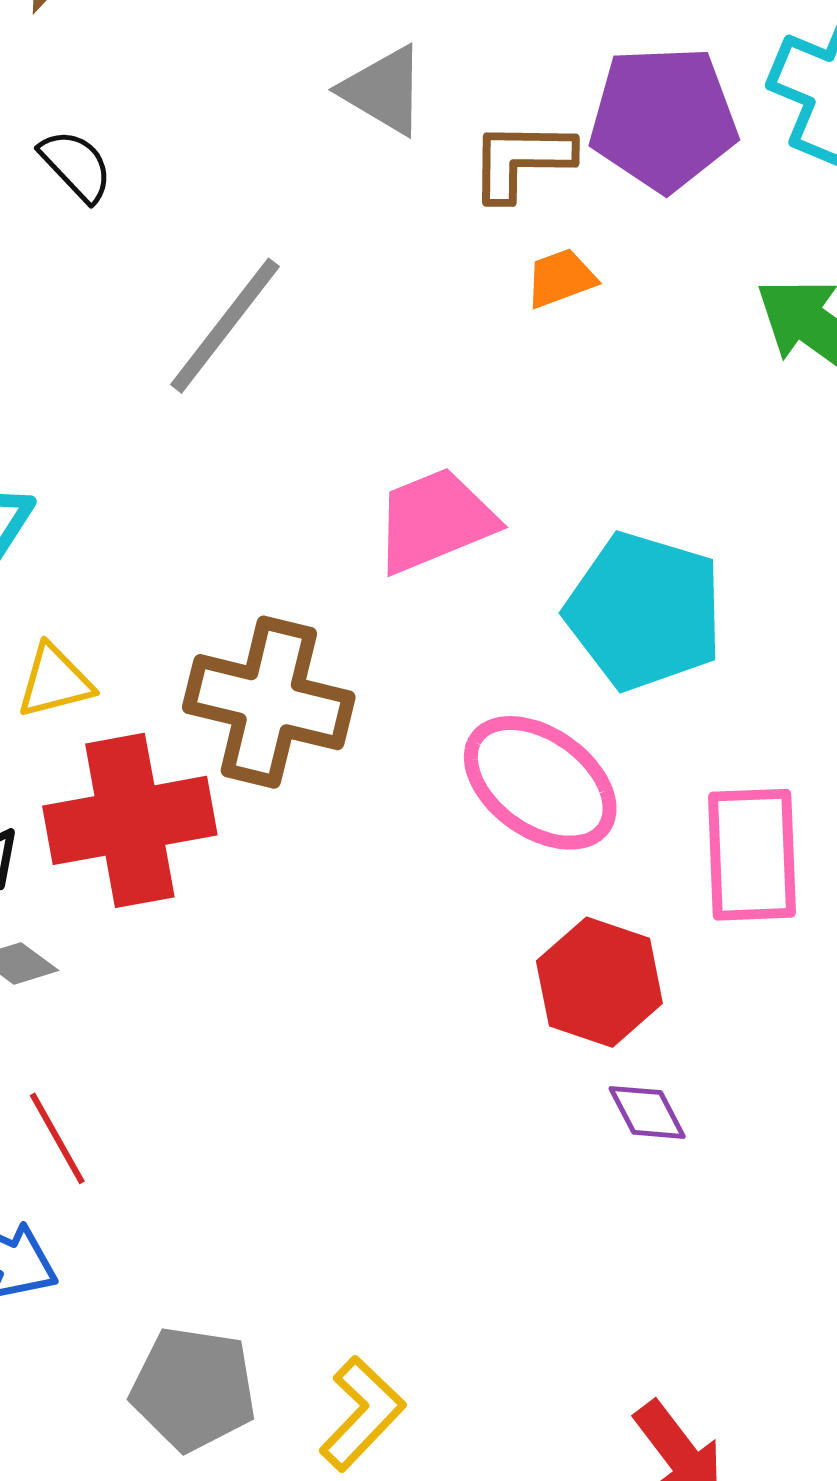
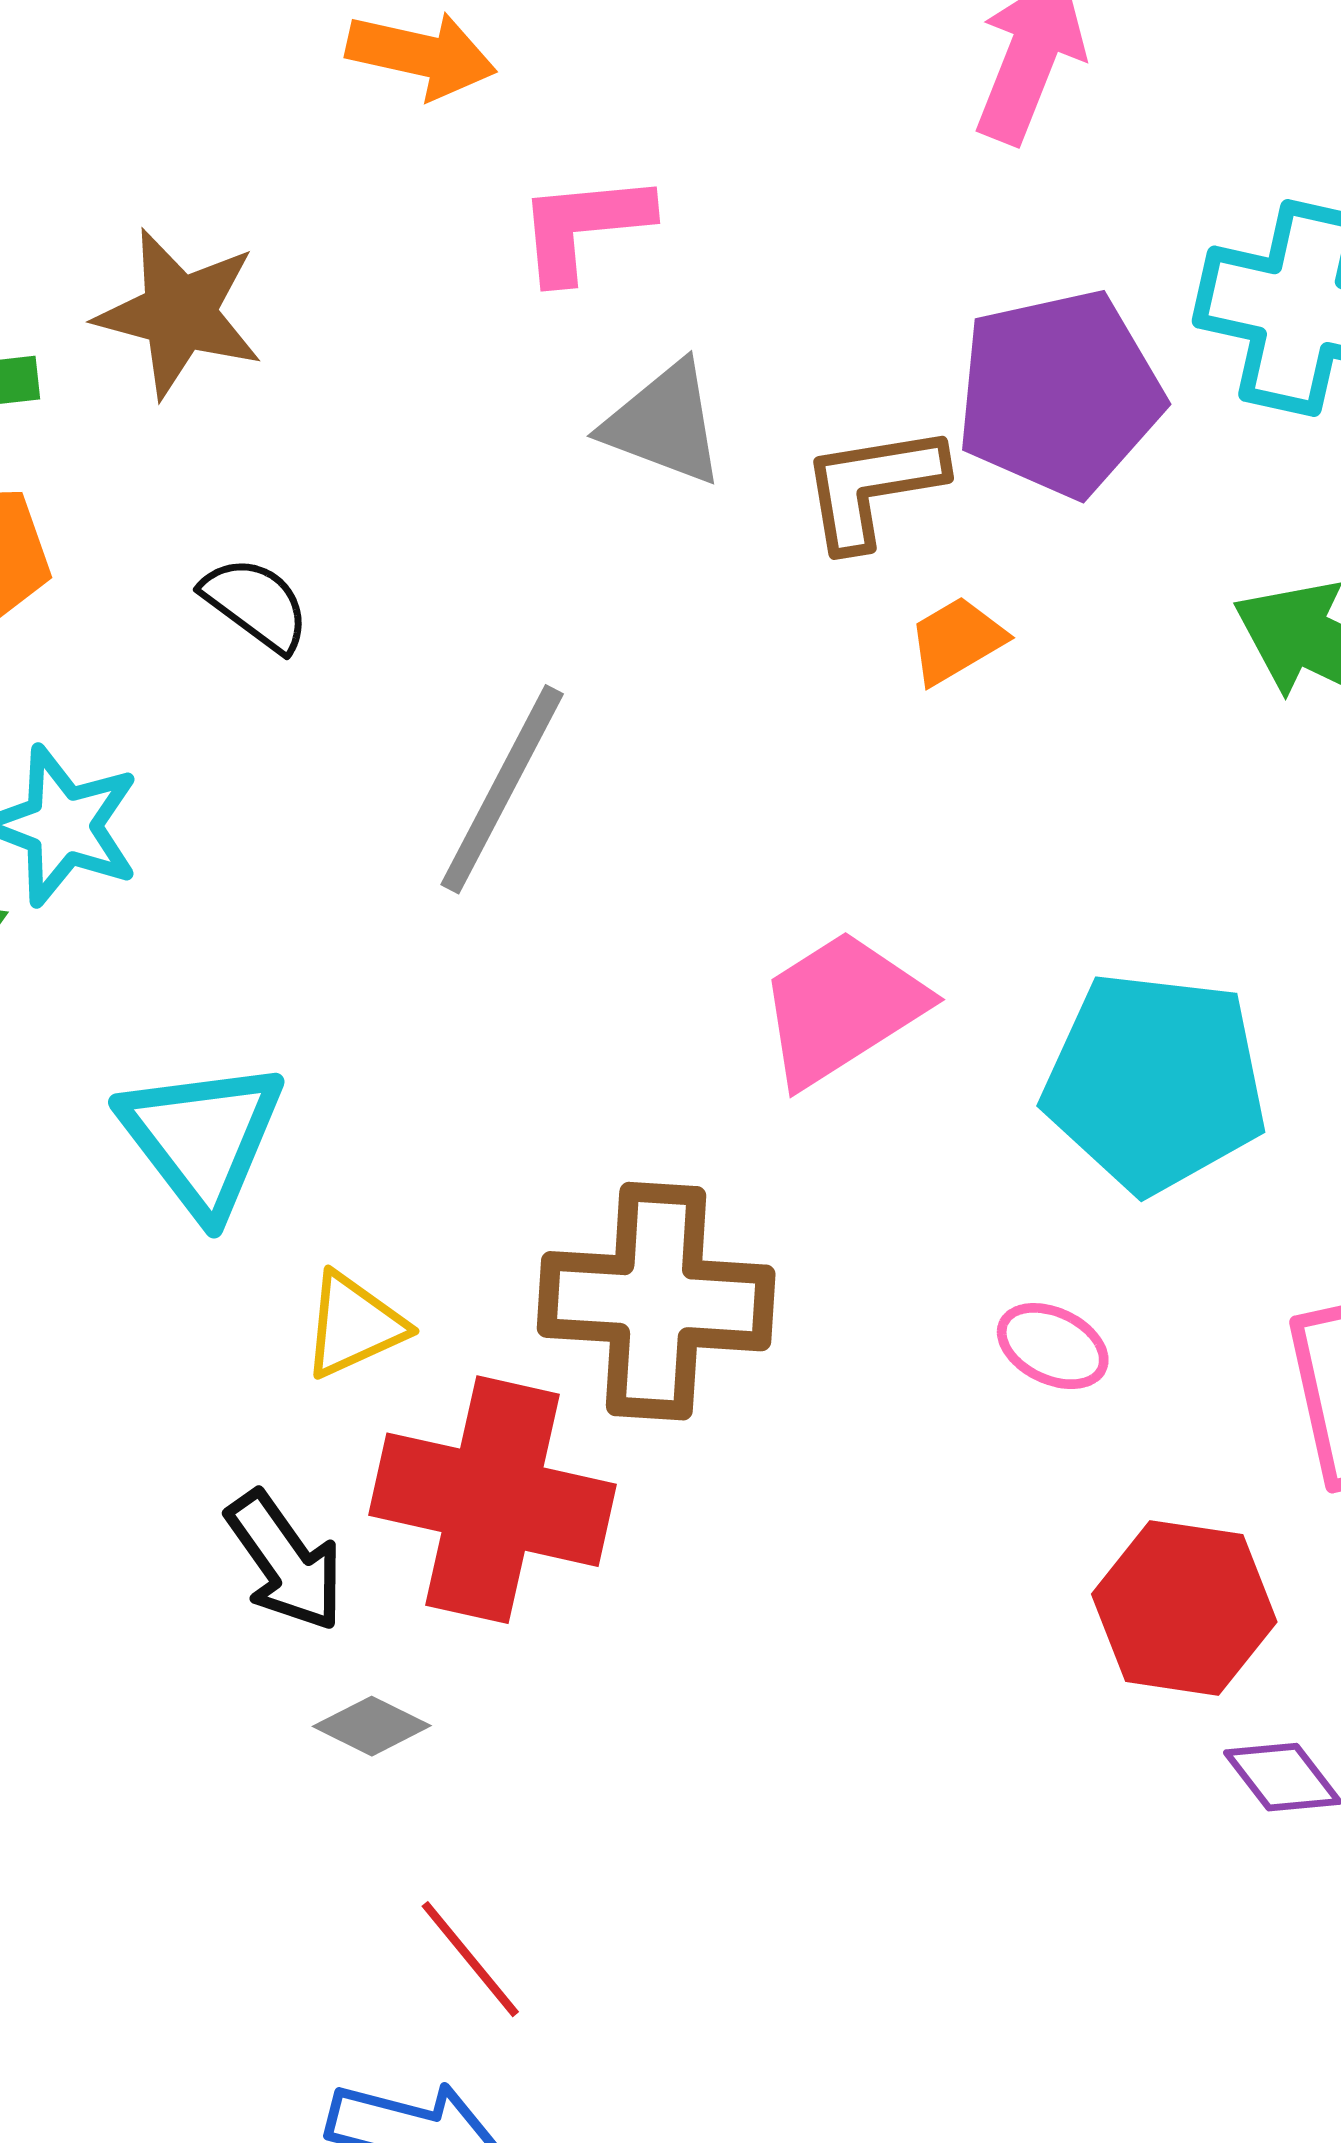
pink ellipse: (540, 783) -> (1053, 1346), size x0.5
red cross: (130, 820) -> (492, 1500), turned 33

